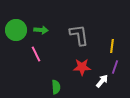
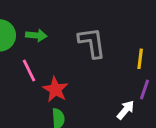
red star: (82, 67) -> (55, 89), moved, turned 30

